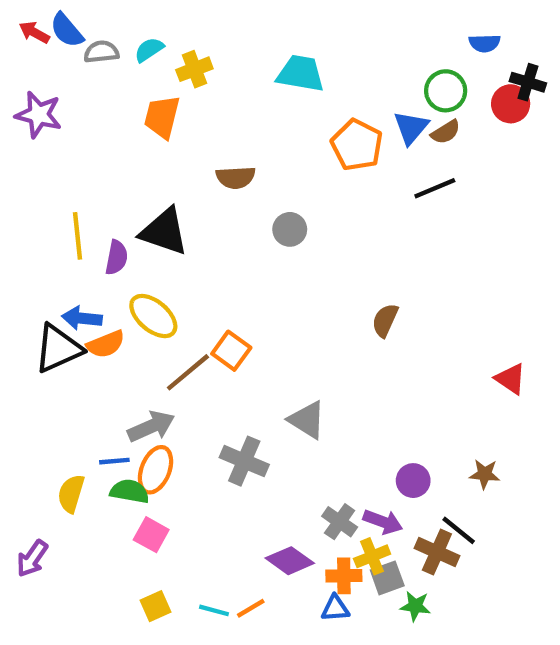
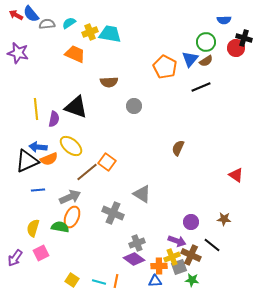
cyan trapezoid: (301, 74) -> (110, 34), moved
orange trapezoid: (162, 117) -> (75, 54), turned 100
blue line: (114, 461) -> (38, 190), moved
gray cross: (340, 522) -> (137, 243), moved, turned 35
pink square: (151, 535) -> (41, 253), moved, turned 35
brown cross: (437, 552) -> (191, 255), moved
yellow square: (156, 606) -> (72, 280), turned -32
orange line: (251, 608) -> (116, 281), turned -48

